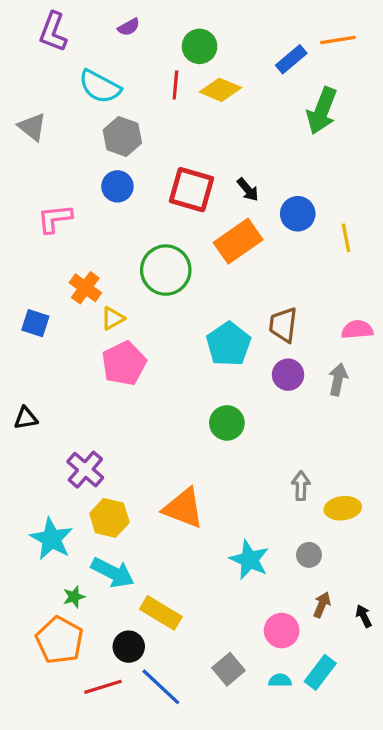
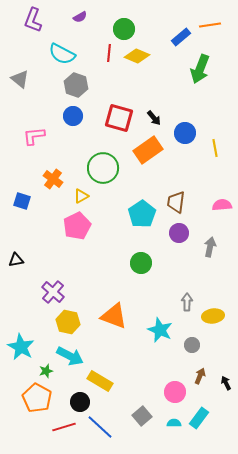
yellow triangle: (113, 318) -> (81, 196), moved
gray arrow: (338, 379) -> (210, 247), moved
cyan star: (51, 539) -> (21, 347), moved
cyan star: (249, 560) -> (160, 330), moved

